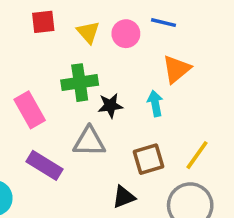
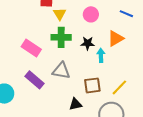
blue line: (163, 23) -> (126, 14), moved
yellow triangle: (88, 32) -> (60, 14), moved
black star: (110, 106) -> (88, 43), moved
pink rectangle: (30, 110) -> (31, 48), turned -36

